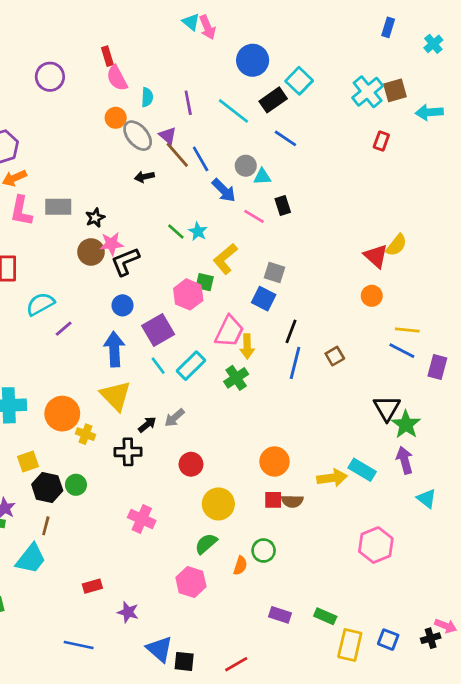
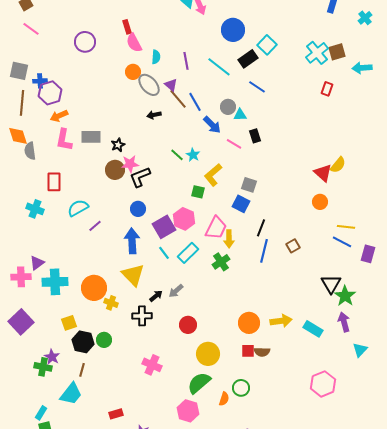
pink hexagon: (188, 294) -> (184, 219), moved
yellow arrow: (332, 478) -> (281, 321), moved
cyan triangle: (427, 498) -> (360, 350), turned 35
green semicircle: (206, 544) -> (199, 383), size x1.4

